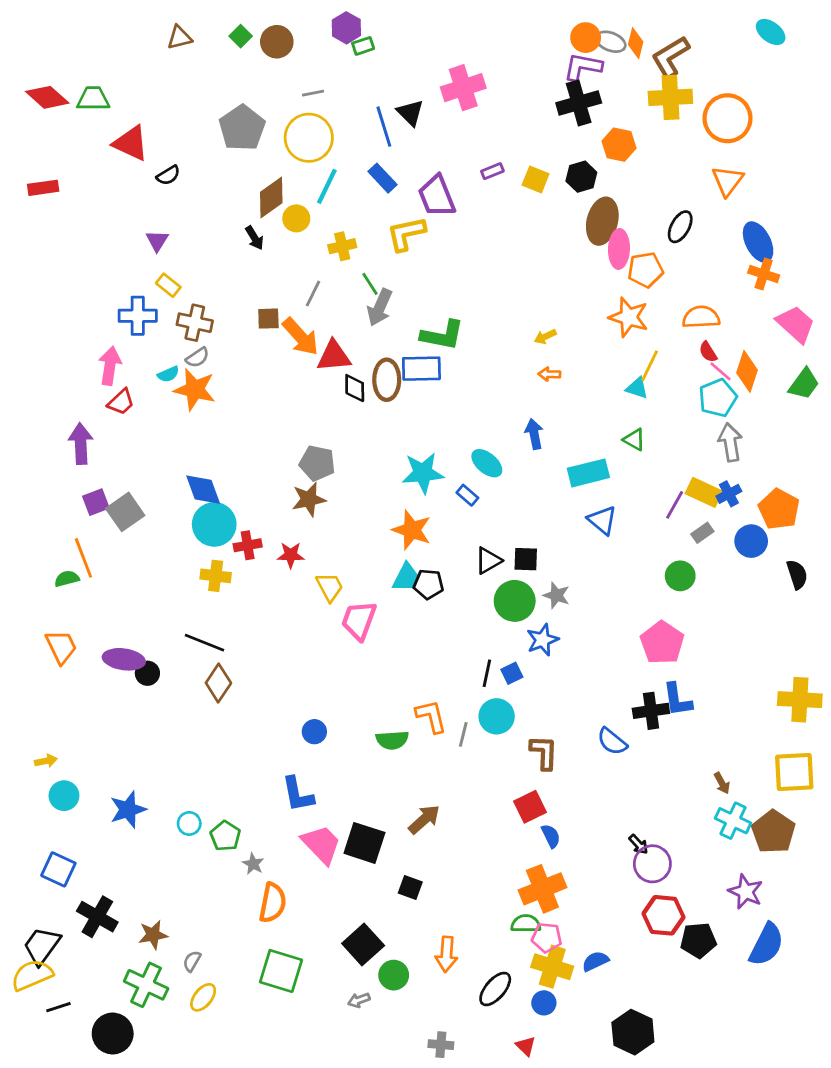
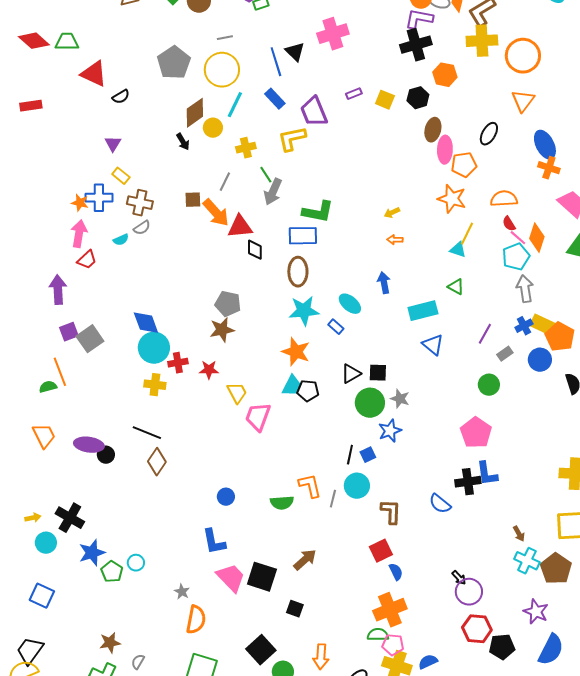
brown ellipse: (602, 221) -> (433, 130), size x0.7
brown ellipse: (387, 380) -> (298, 272), moved
orange star: (195, 389) -> (80, 203), moved, size x0.6
yellow rectangle: (704, 492) -> (543, 325), moved
green pentagon: (225, 836) -> (112, 572), moved
black cross: (97, 917) -> (70, 518), moved

